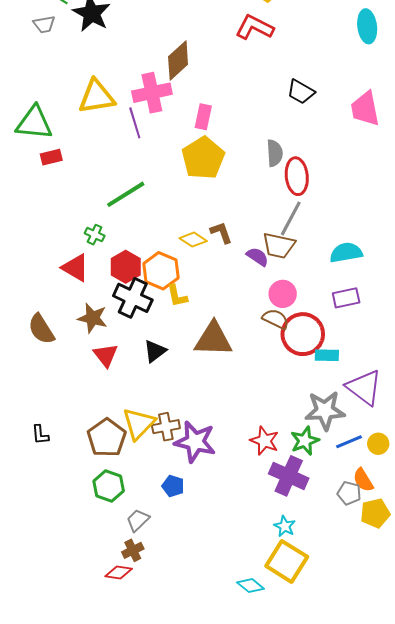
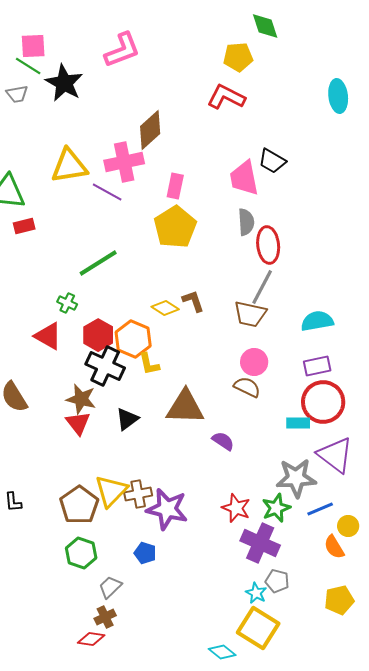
pink trapezoid: (365, 109) -> (244, 178), moved
purple line: (135, 123) -> (107, 192), turned -44
purple semicircle: (258, 257) -> (223, 441), moved
brown star: (93, 318) -> (81, 399), moved
red circle: (303, 334) -> (323, 402), moved
yellow circle: (378, 444) -> (348, 526), moved
gray pentagon: (349, 493) -> (277, 581), moved
yellow pentagon: (375, 513) -> (339, 600), moved

